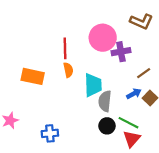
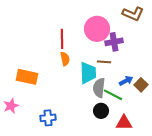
brown line: (144, 73) -> (104, 62), moved, turned 40
orange rectangle: (33, 76) -> (27, 77), moved
green line: (128, 123) -> (113, 95), moved
red triangle: (132, 139) -> (124, 123), turned 48

